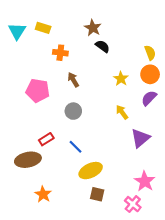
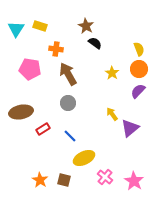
brown arrow: (73, 80) -> (68, 74), size x1.6
pink pentagon: (38, 91) -> (30, 69), moved
yellow arrow: (122, 112) -> (112, 114), moved
brown ellipse: (28, 160) -> (21, 112), moved
pink star: (145, 181) -> (134, 181), moved
brown square: (97, 194) -> (64, 180), moved
pink cross: (133, 204) -> (105, 177), moved

